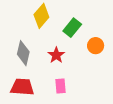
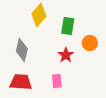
green rectangle: (72, 28) -> (68, 26), turned -30
red star: (56, 55) -> (66, 55), moved

